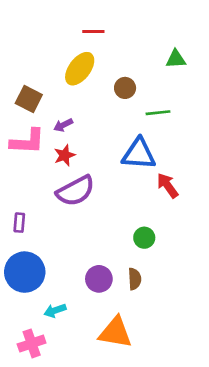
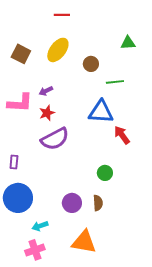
red line: (93, 32) -> (62, 15), moved
brown square: (29, 99) -> (21, 54), moved
pink cross: (32, 343) -> (35, 250), moved

